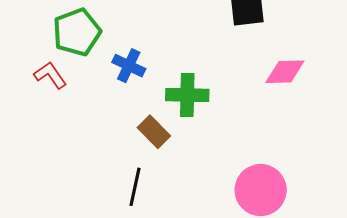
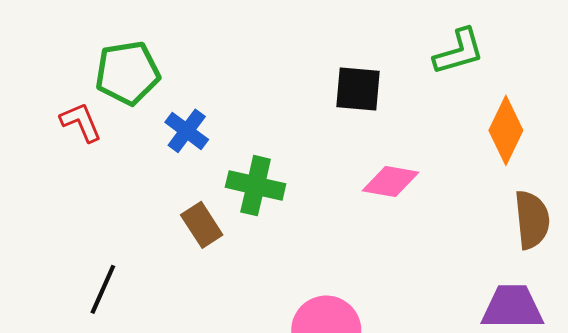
black line: (135, 187) -> (103, 289), moved

